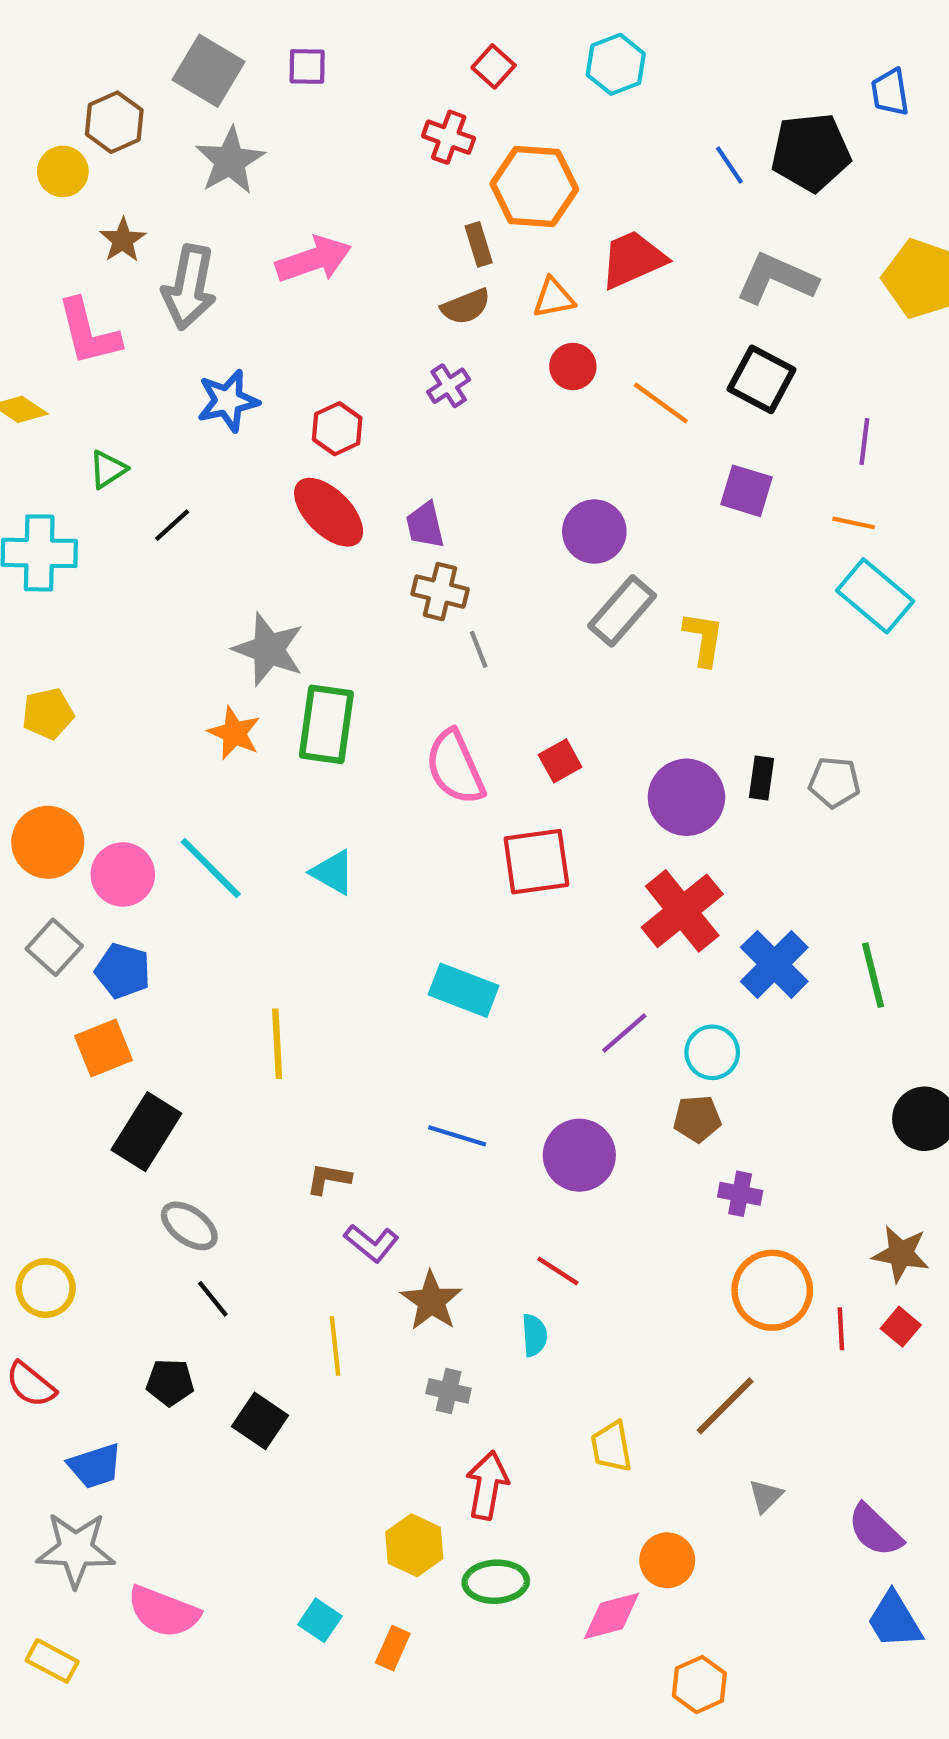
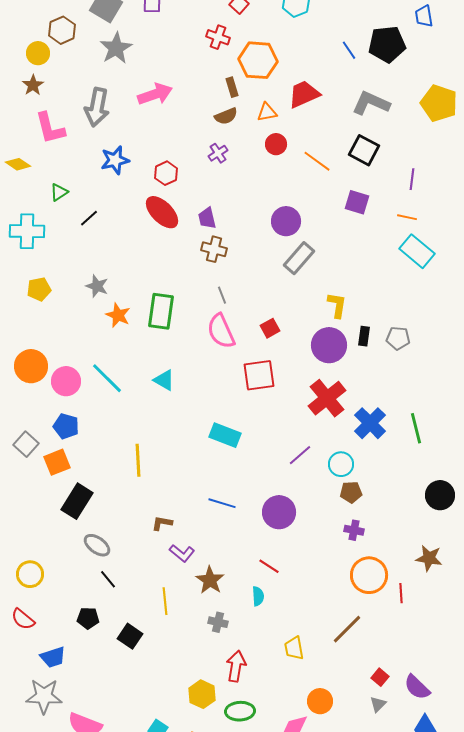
brown star: (123, 240) -> (33, 85), moved
yellow L-shape: (704, 639) -> (337, 305), moved
gray star: (269, 649) -> (97, 286), moved, size x0.7
gray line: (479, 649) -> (222, 295), moved
yellow pentagon: (48, 714) -> (39, 289), moved
gray square: (54, 947) -> (26, 444), moved
brown pentagon: (697, 1119) -> (351, 492), moved
red square: (901, 1327) -> (380, 677), moved
gray triangle: (766, 1496) -> (378, 704), moved

